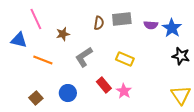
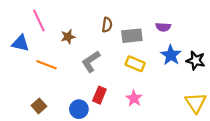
gray rectangle: (122, 19) -> (132, 36), moved
blue star: (172, 28) -> (171, 55), moved
red rectangle: (104, 85) -> (99, 95), moved, turned 63
blue circle: (68, 93) -> (79, 109), moved

